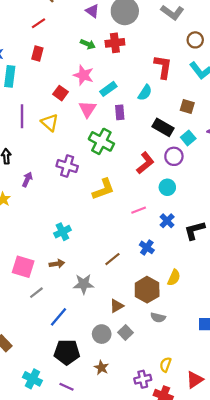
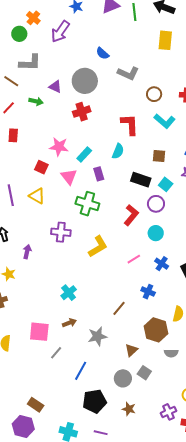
green arrow: (88, 44) -> (36, 101), moved

